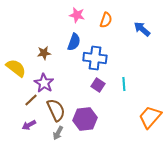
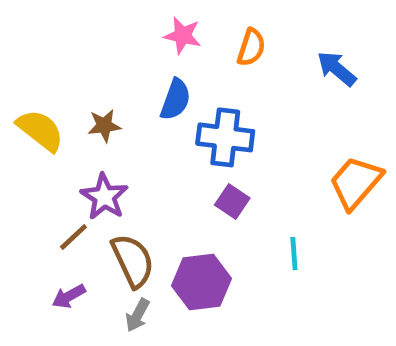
yellow semicircle: (16, 68) -> (40, 130), moved
cyan line: (124, 84) -> (294, 254), moved
orange trapezoid: (150, 117) -> (356, 182), moved

